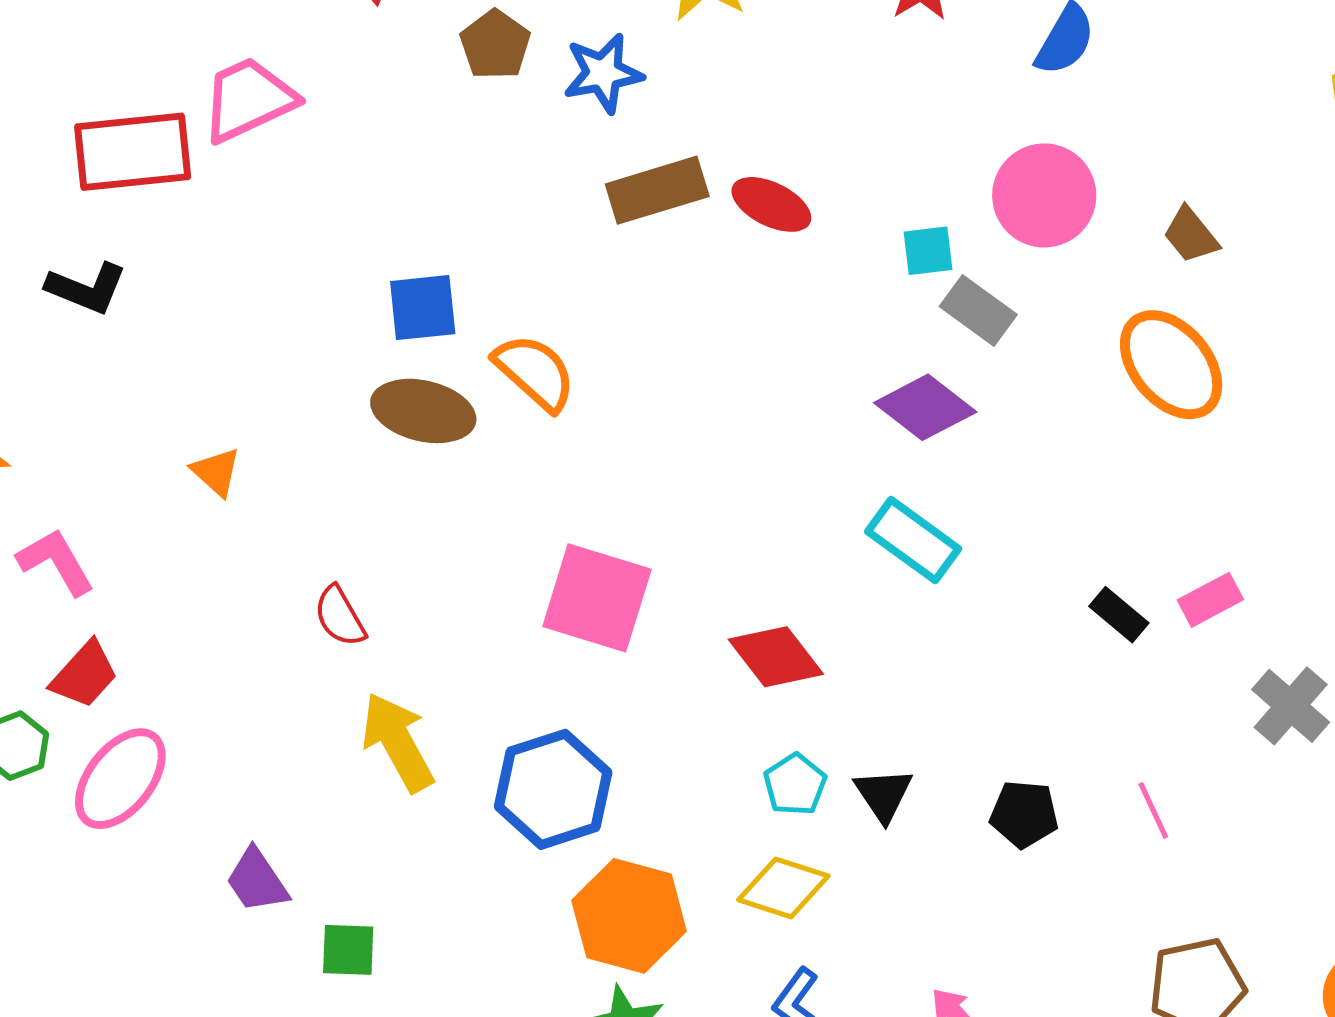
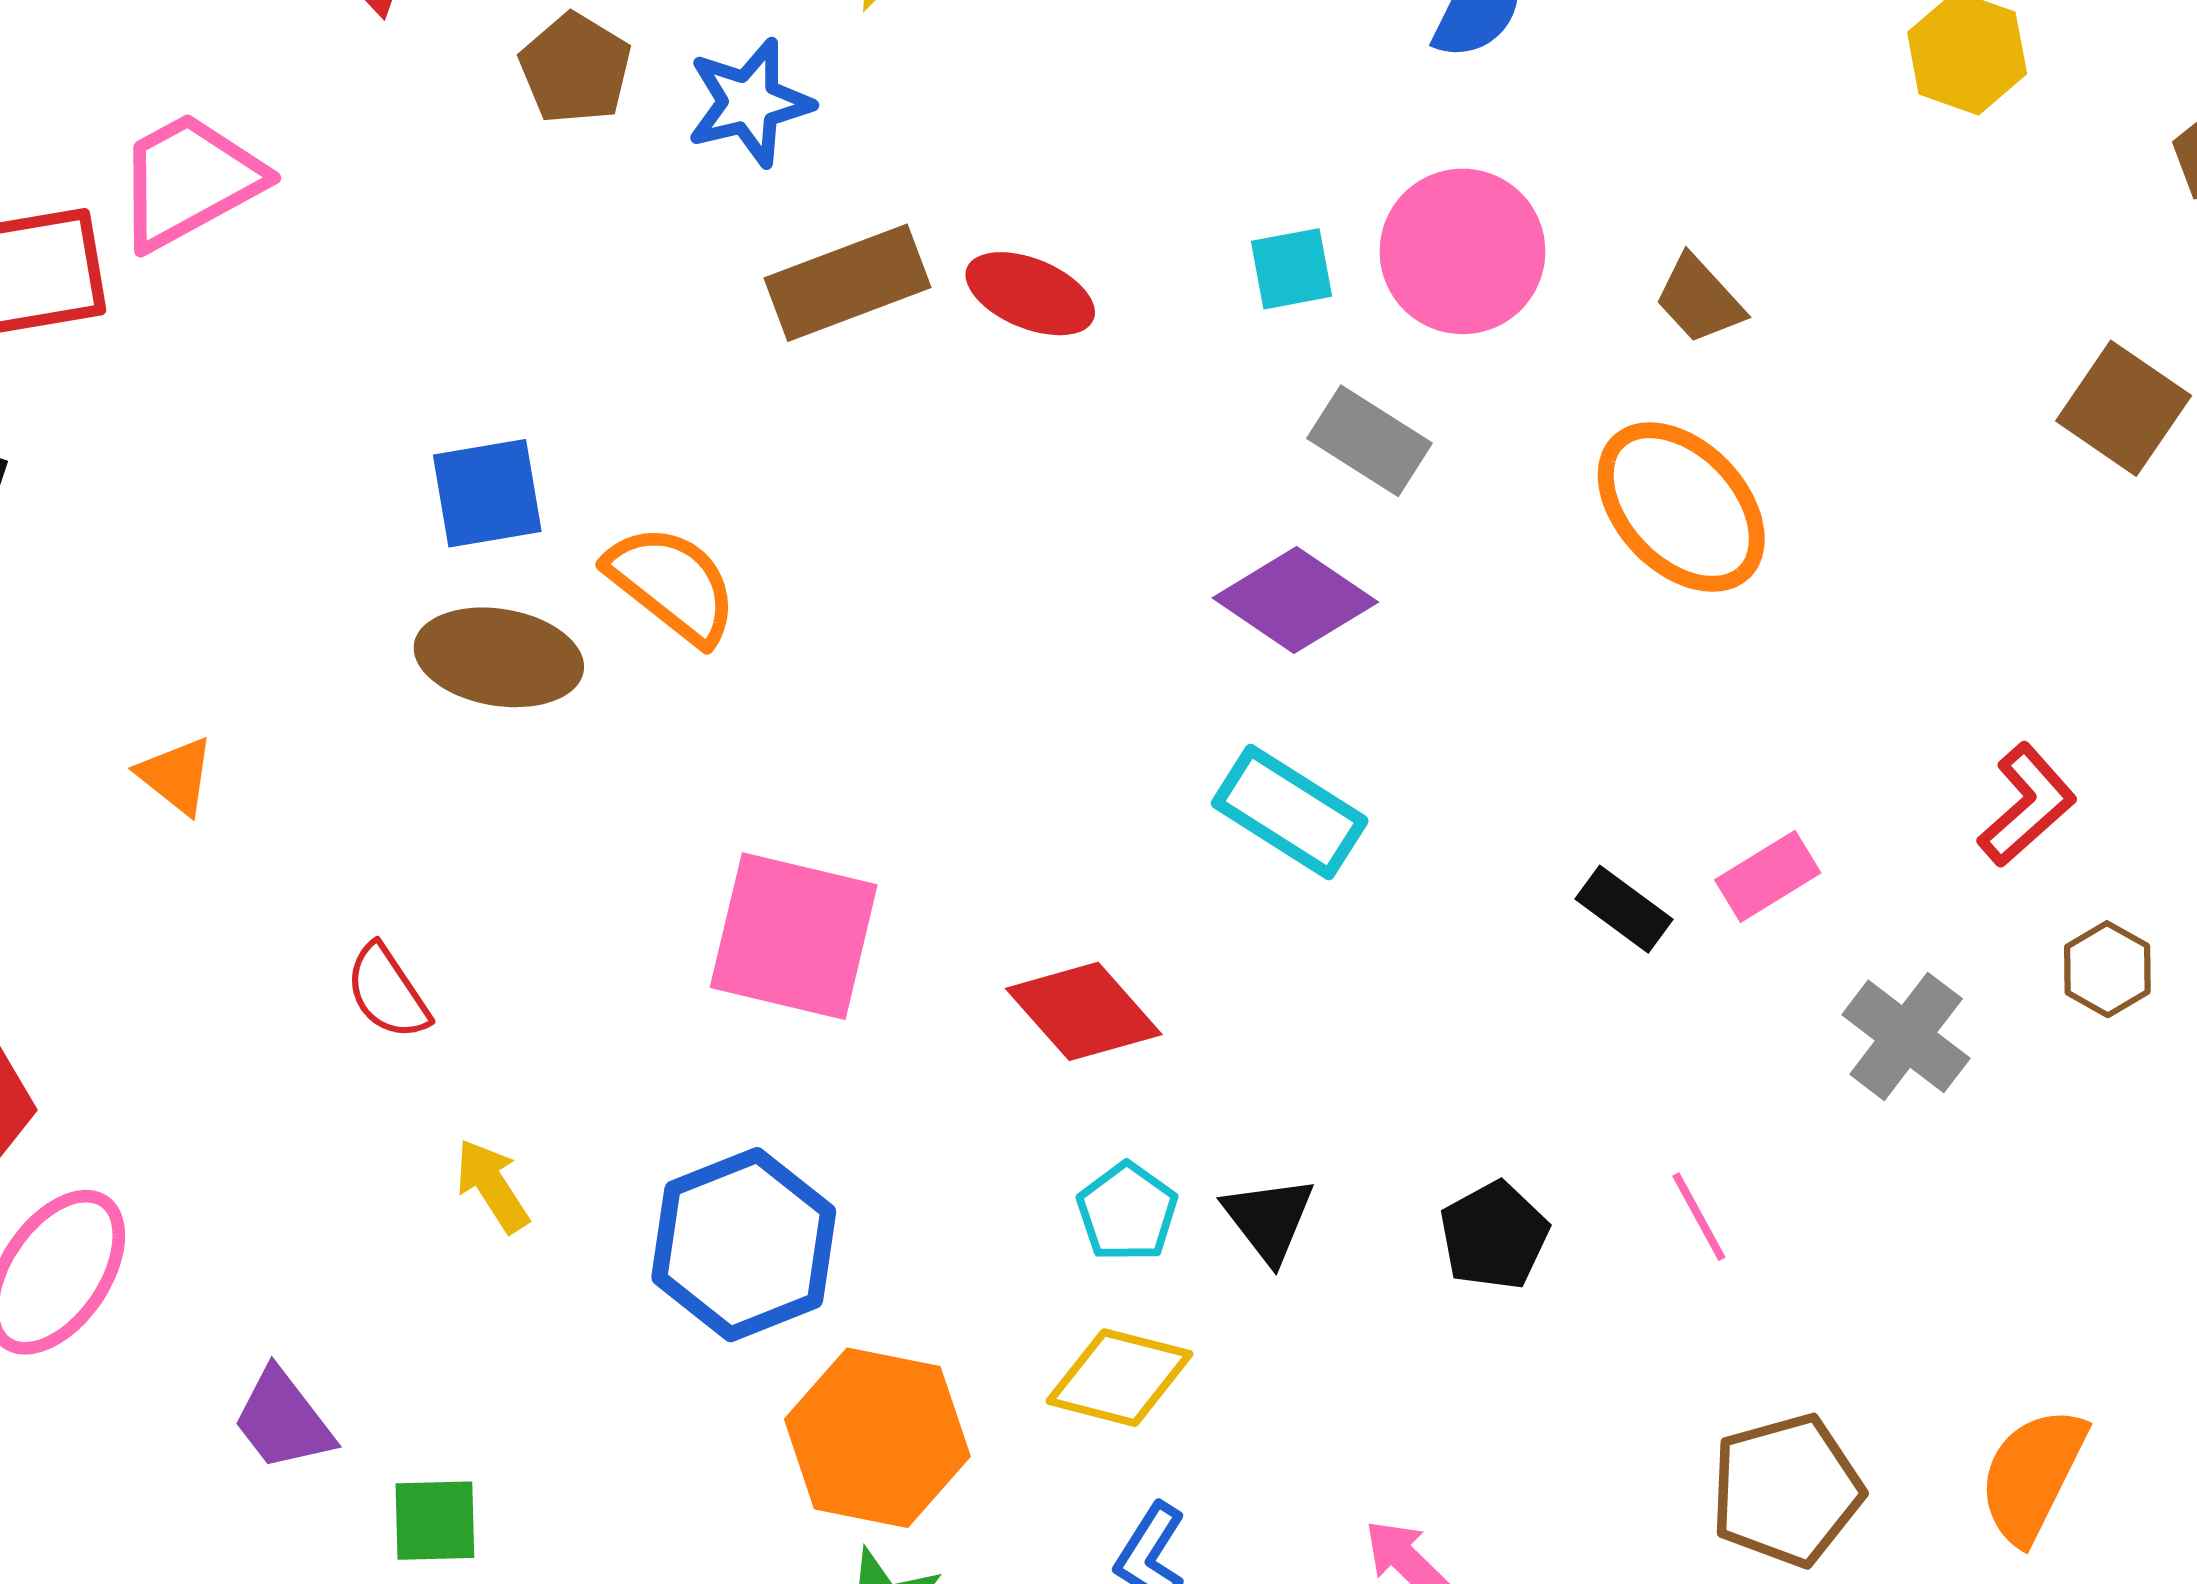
cyan square: (928, 251) -> (1291, 269), moved
yellow arrow: (398, 742) -> (492, 1186), size x0.6
black pentagon: (1024, 814) -> (1494, 1236), turned -30

